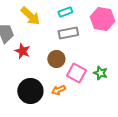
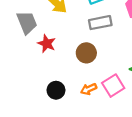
pink square: (76, 73) -> (113, 86), moved, turned 30
black circle: (30, 91) -> (56, 90), size x0.6

